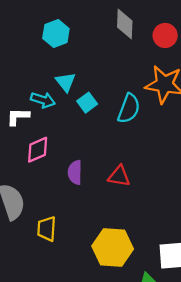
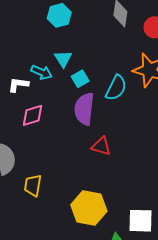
purple semicircle: (75, 172) -> (84, 109), moved, size x1.5

